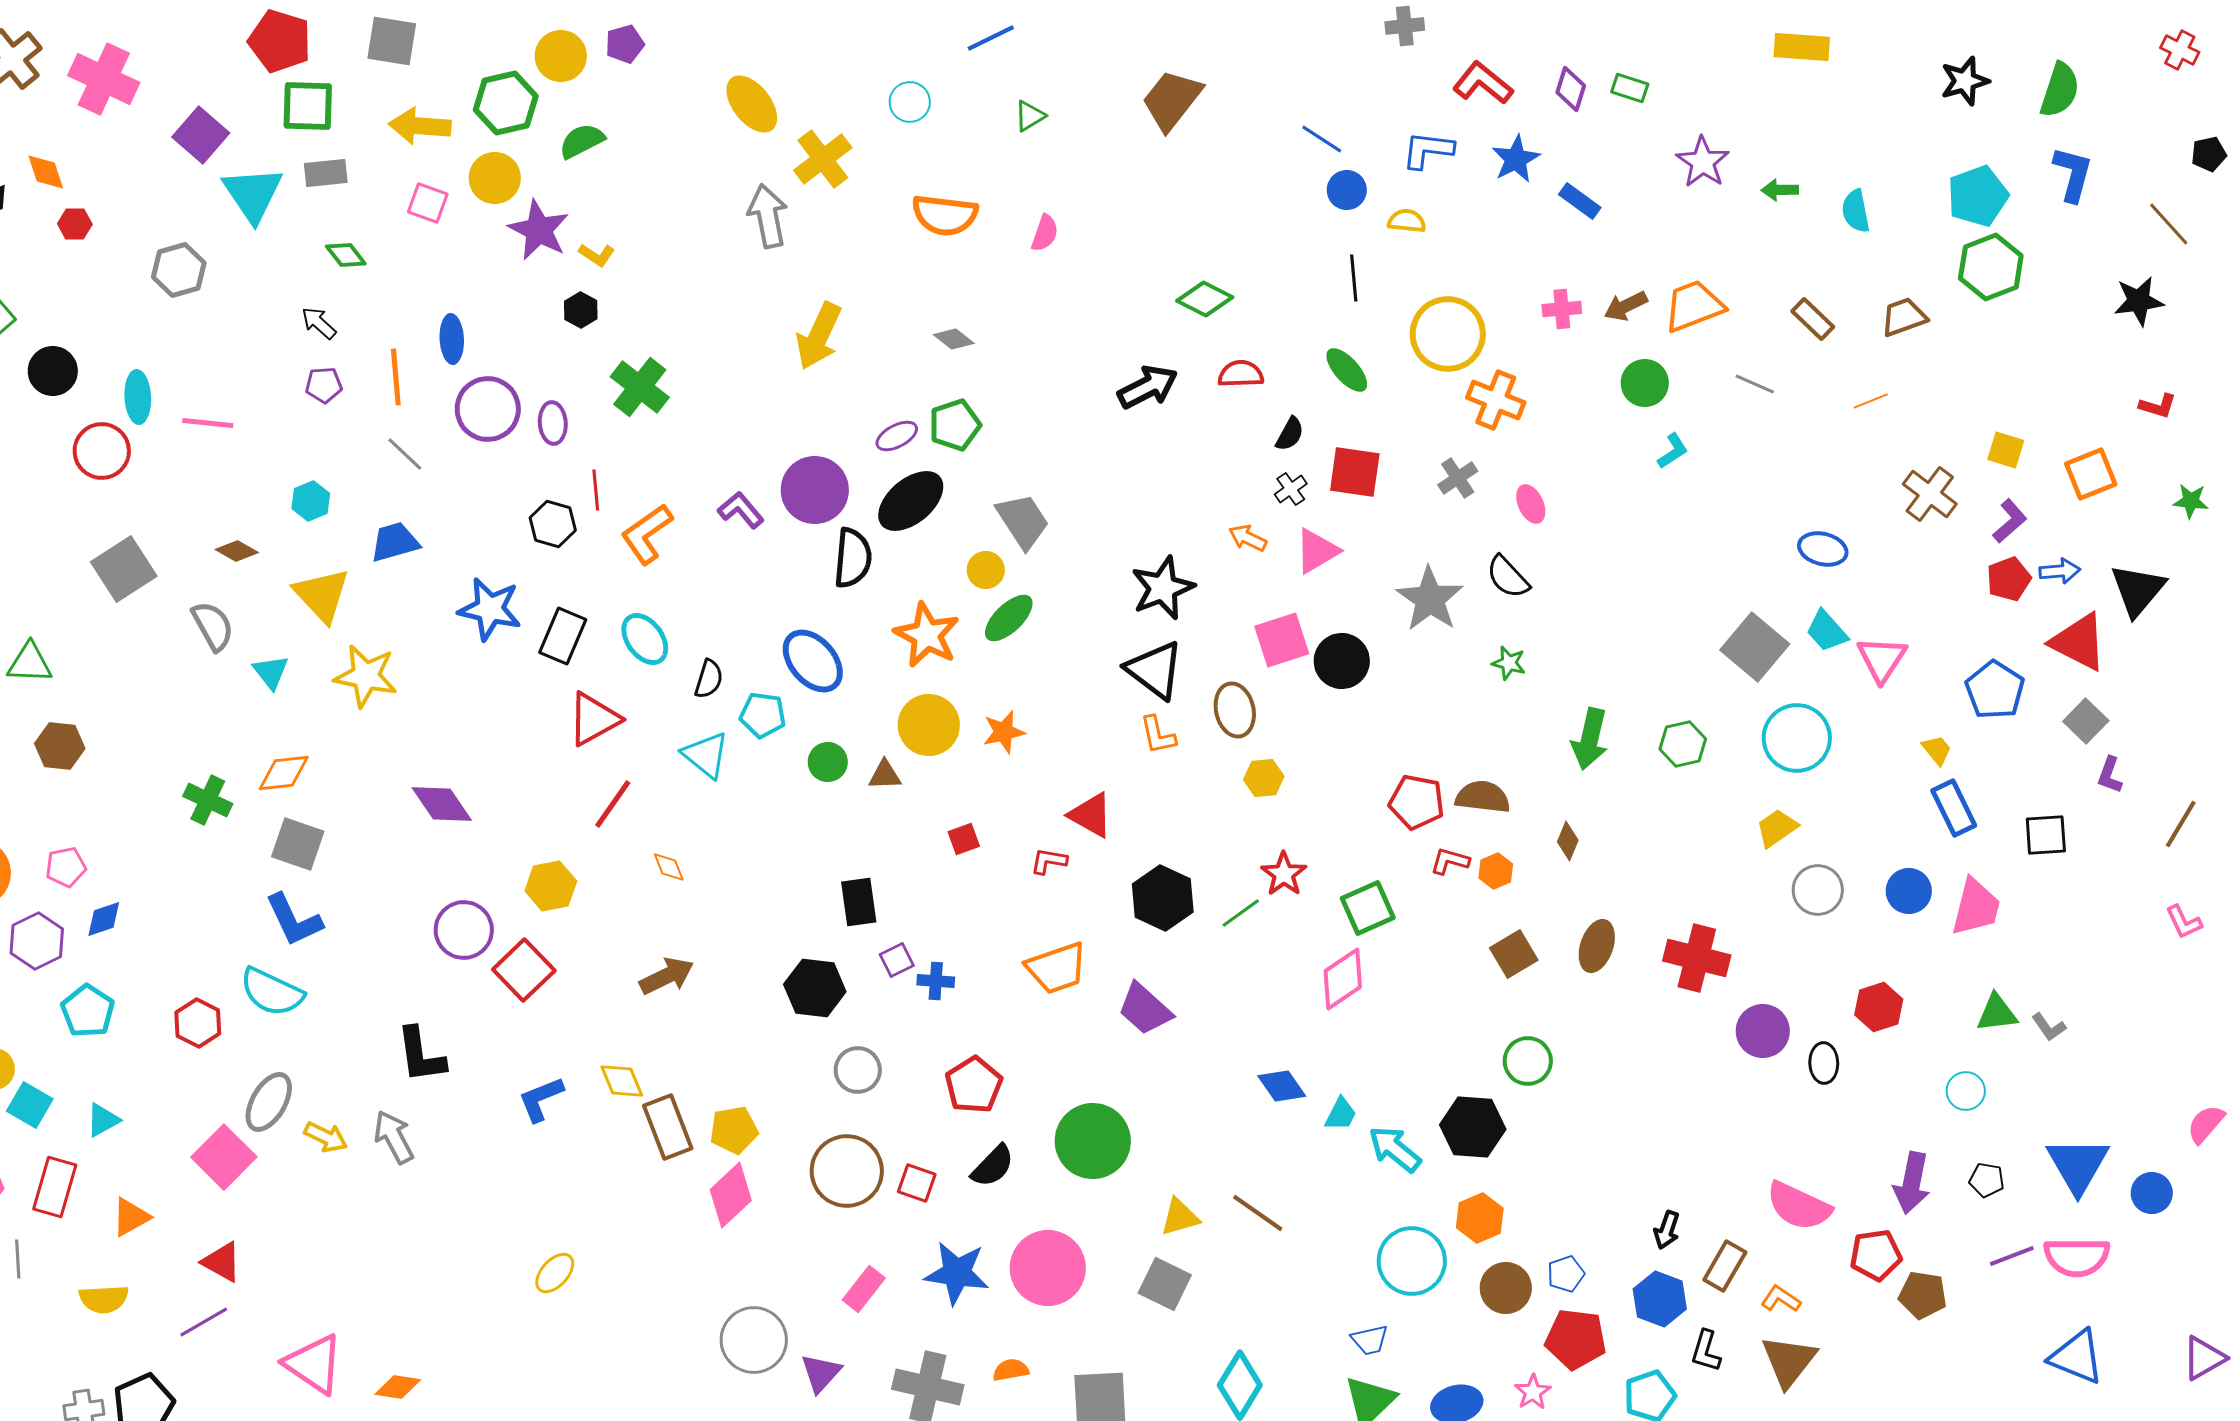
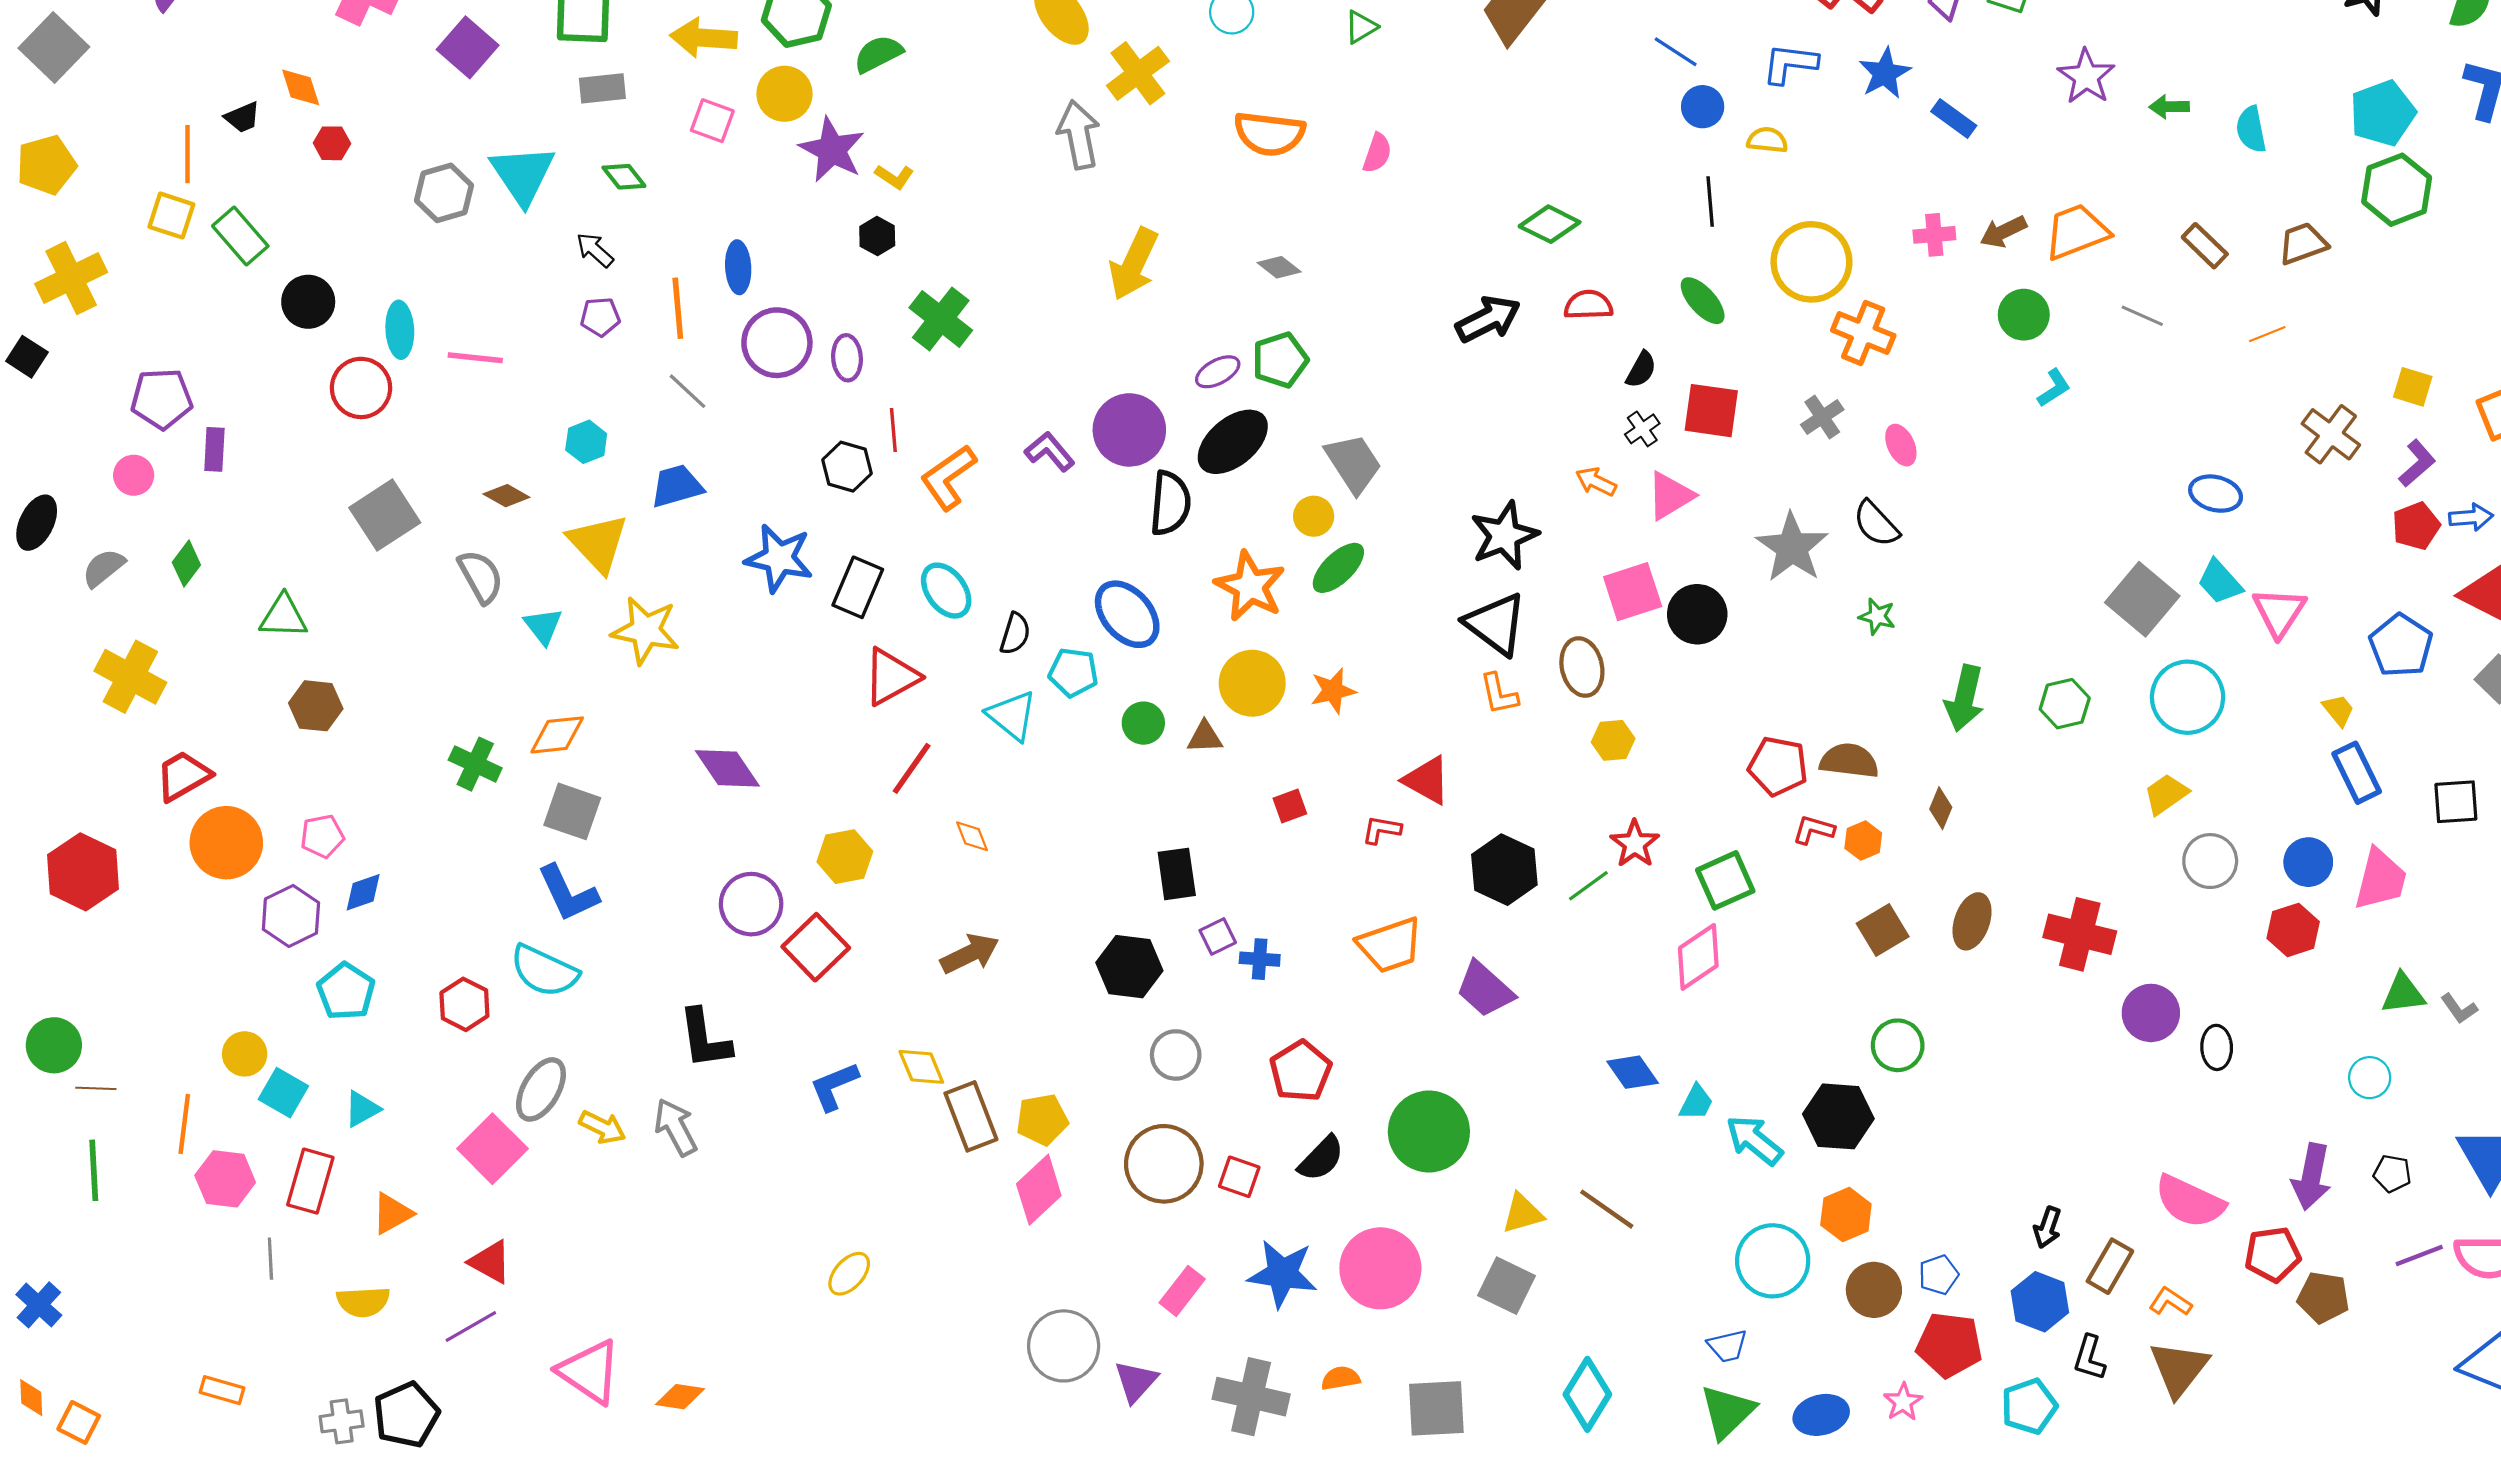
cyan triangle: (253, 194) -> (523, 175), moved
red hexagon: (1879, 1007) -> (2293, 930), moved

